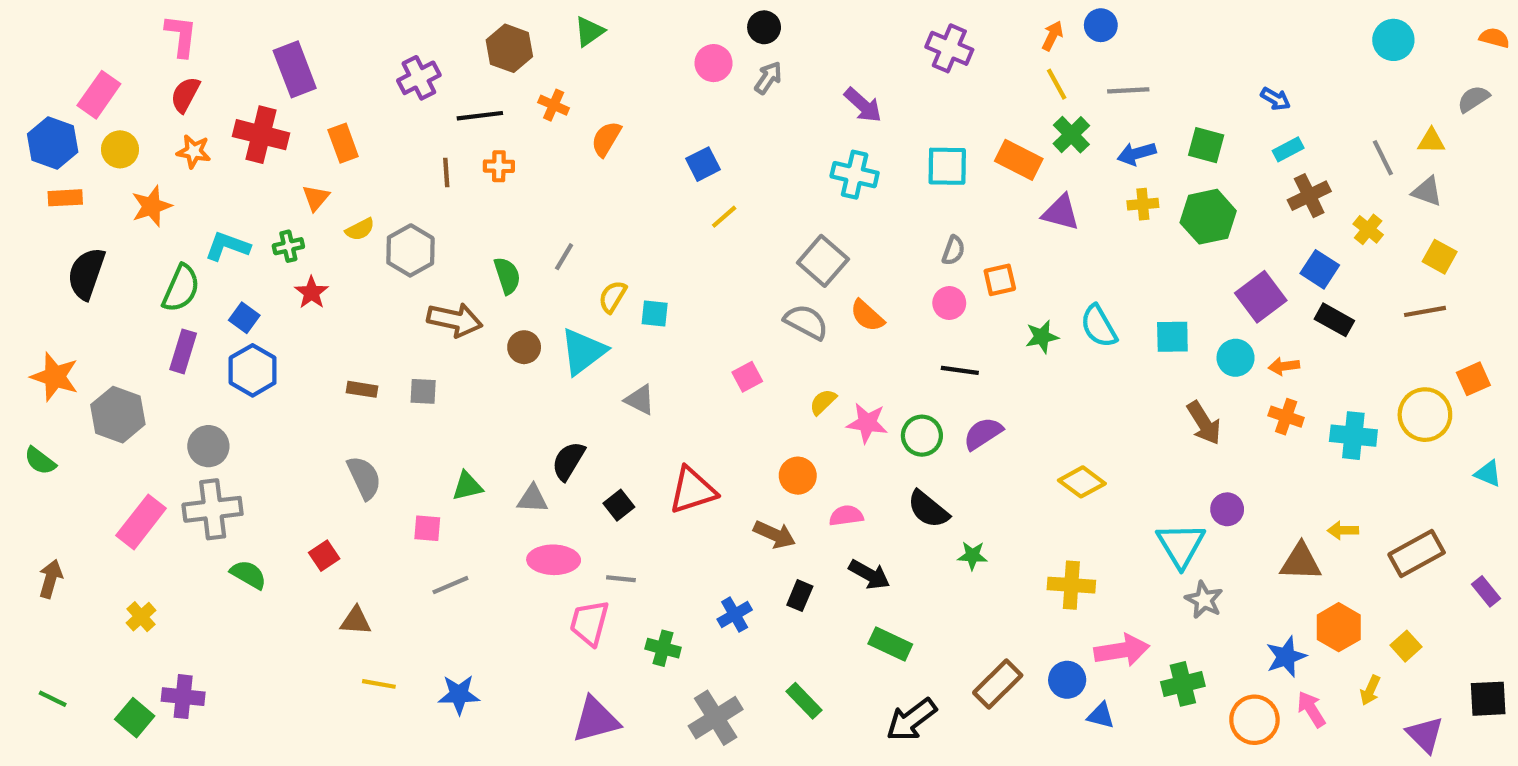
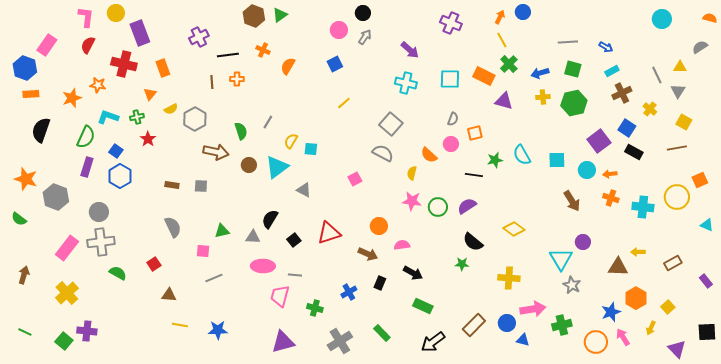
brown hexagon: (509, 48) -> (254, 16), moved
gray line: (1128, 90) -> (568, 42), moved
yellow circle: (120, 149) -> (116, 13), moved
orange star: (194, 151) -> (98, 85), moved
blue square: (703, 164) -> (335, 64), moved
gray triangle: (1427, 191) -> (678, 91), turned 42
orange semicircle: (867, 316) -> (429, 155), moved
black line: (960, 370) -> (474, 175), moved
yellow semicircle: (823, 402) -> (412, 173), moved, turned -32
black semicircle: (928, 509) -> (473, 242), moved
brown rectangle: (1417, 553) -> (673, 263), size x0.7
yellow cross: (141, 617) -> (67, 293), size x1.6

